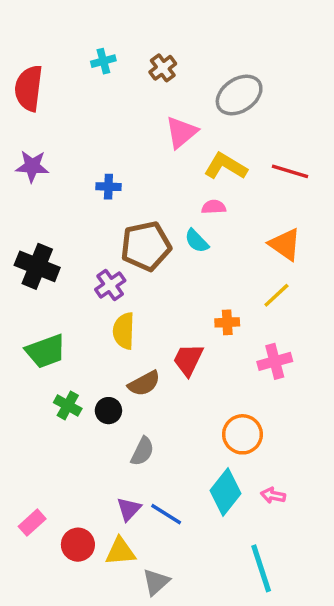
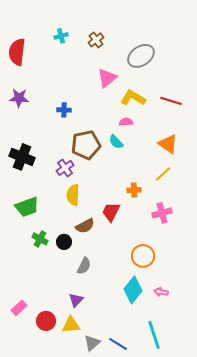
blue line: (166, 514) -> (118, 344), moved

